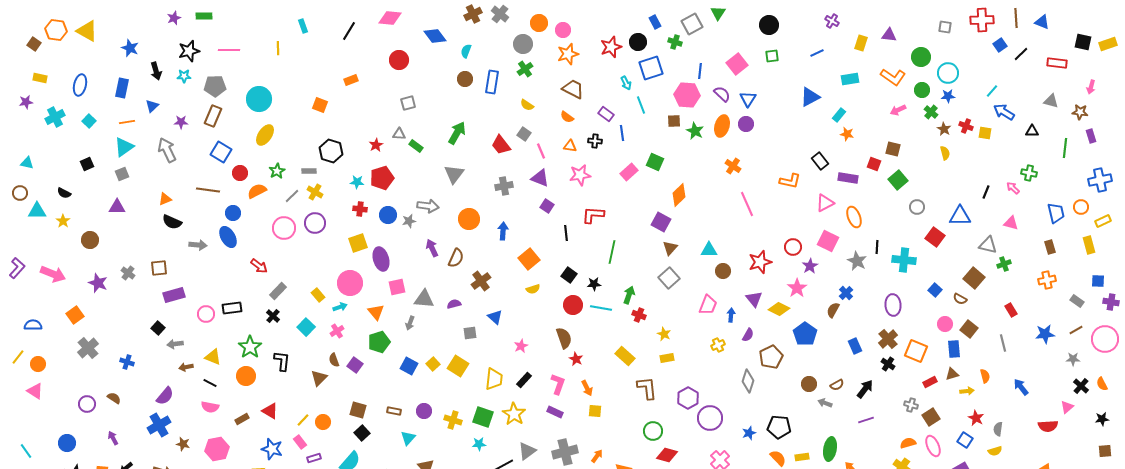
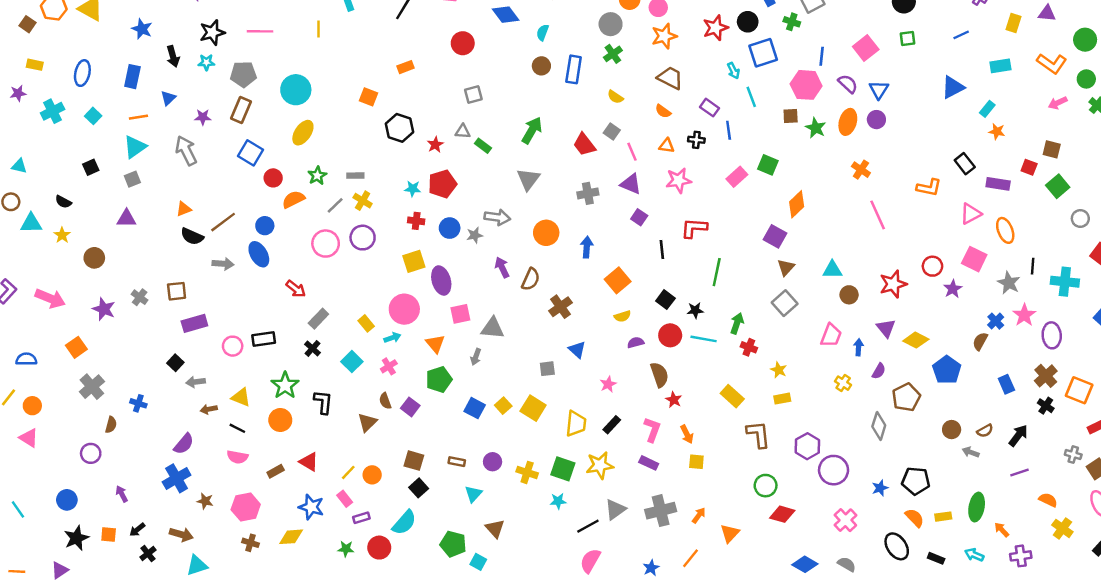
black hexagon: (331, 151) -> (400, 128), moved
brown line: (208, 190) -> (223, 222), moved, turned -45
pink star: (797, 288) -> (1024, 315), moved
purple semicircle: (454, 304) -> (636, 342), moved
yellow cross: (718, 345) -> (843, 383), turned -32
brown semicircle: (114, 398) -> (111, 425), moved, turned 72
yellow star: (514, 414) -> (600, 465), turned 30
orange semicircle: (908, 443) -> (1048, 500), moved, turned 42

